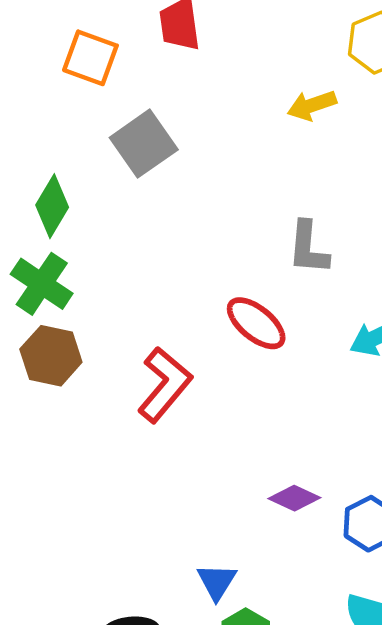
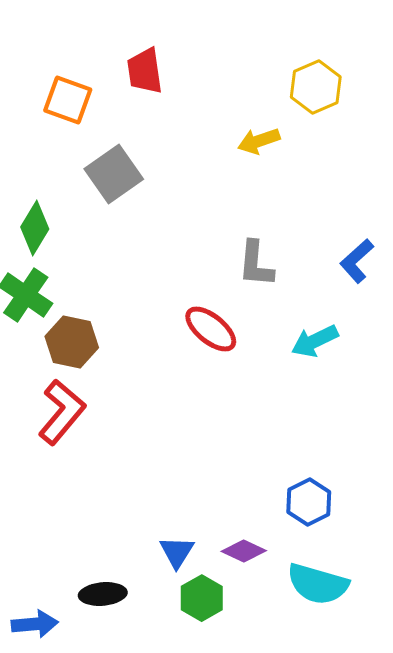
brown hexagon: (51, 356) -> (72, 342), moved
red L-shape: (165, 385) -> (62, 412), moved
purple diamond: (294, 498) -> (244, 551), moved

